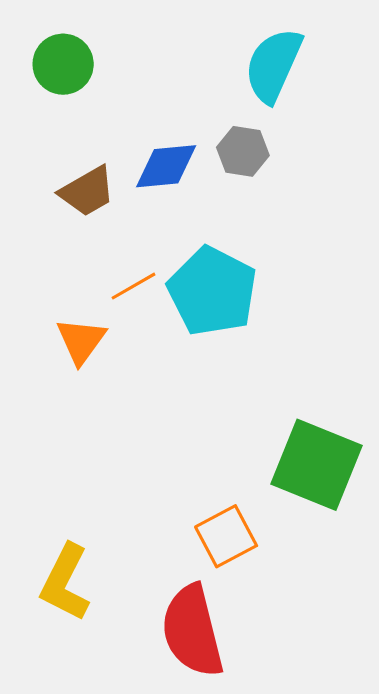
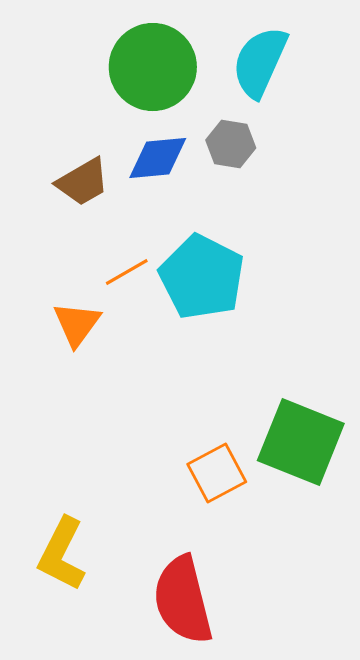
green circle: (63, 64) -> (153, 67), moved, size x1.5
orange square: (226, 536) -> (217, 473), moved

